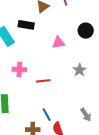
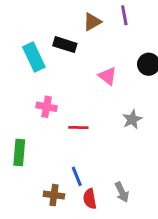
pink triangle: (58, 43) -> (108, 76), turned 40
gray arrow: (86, 115) -> (122, 192), moved

